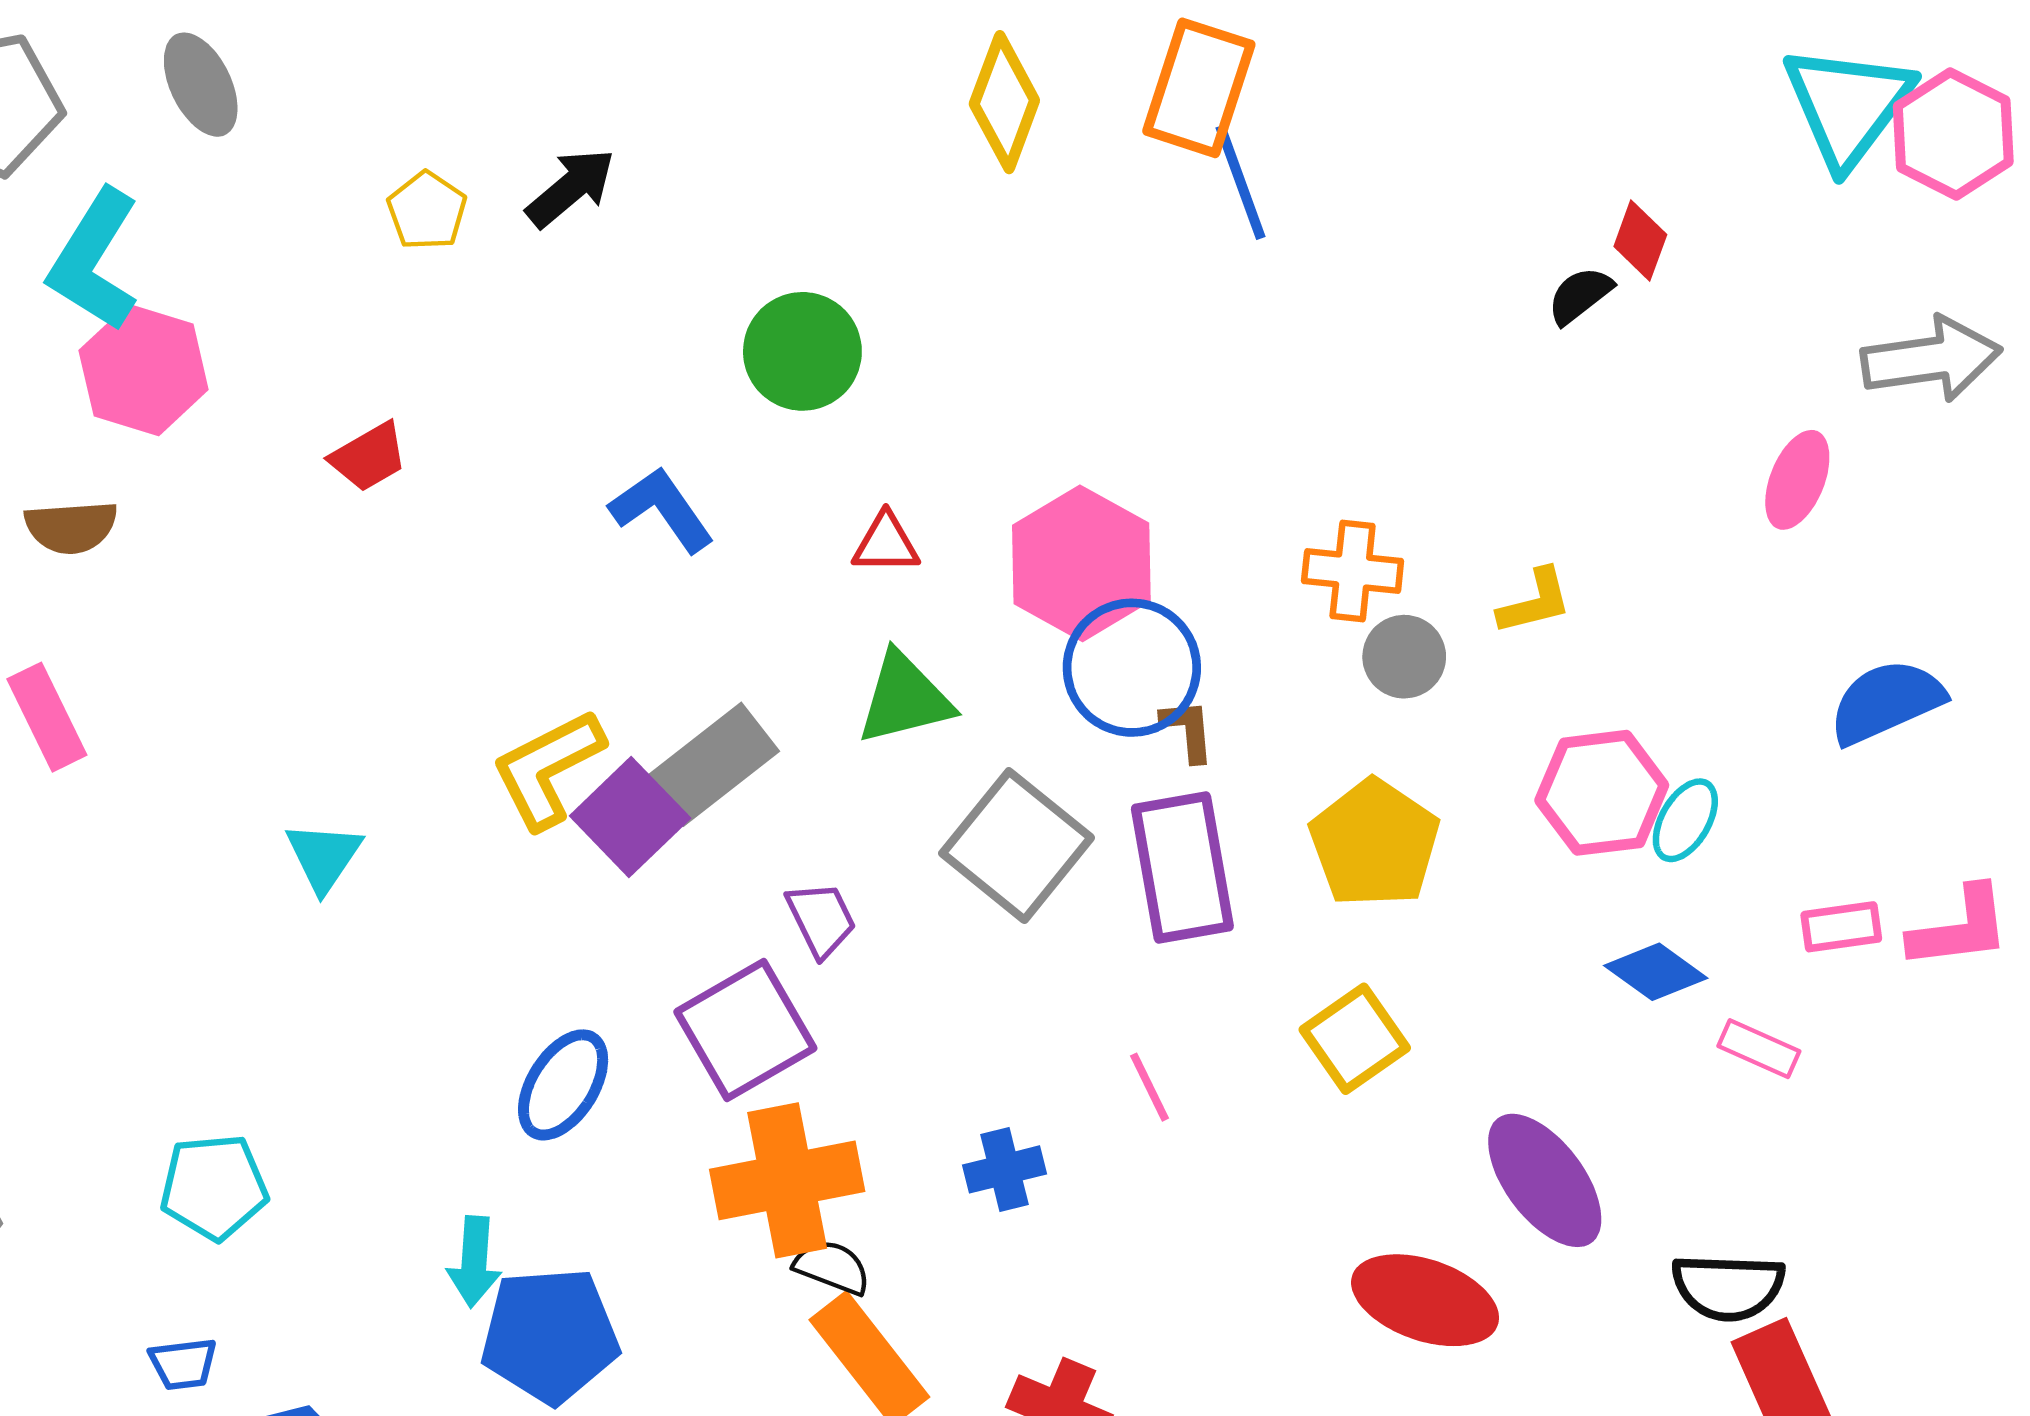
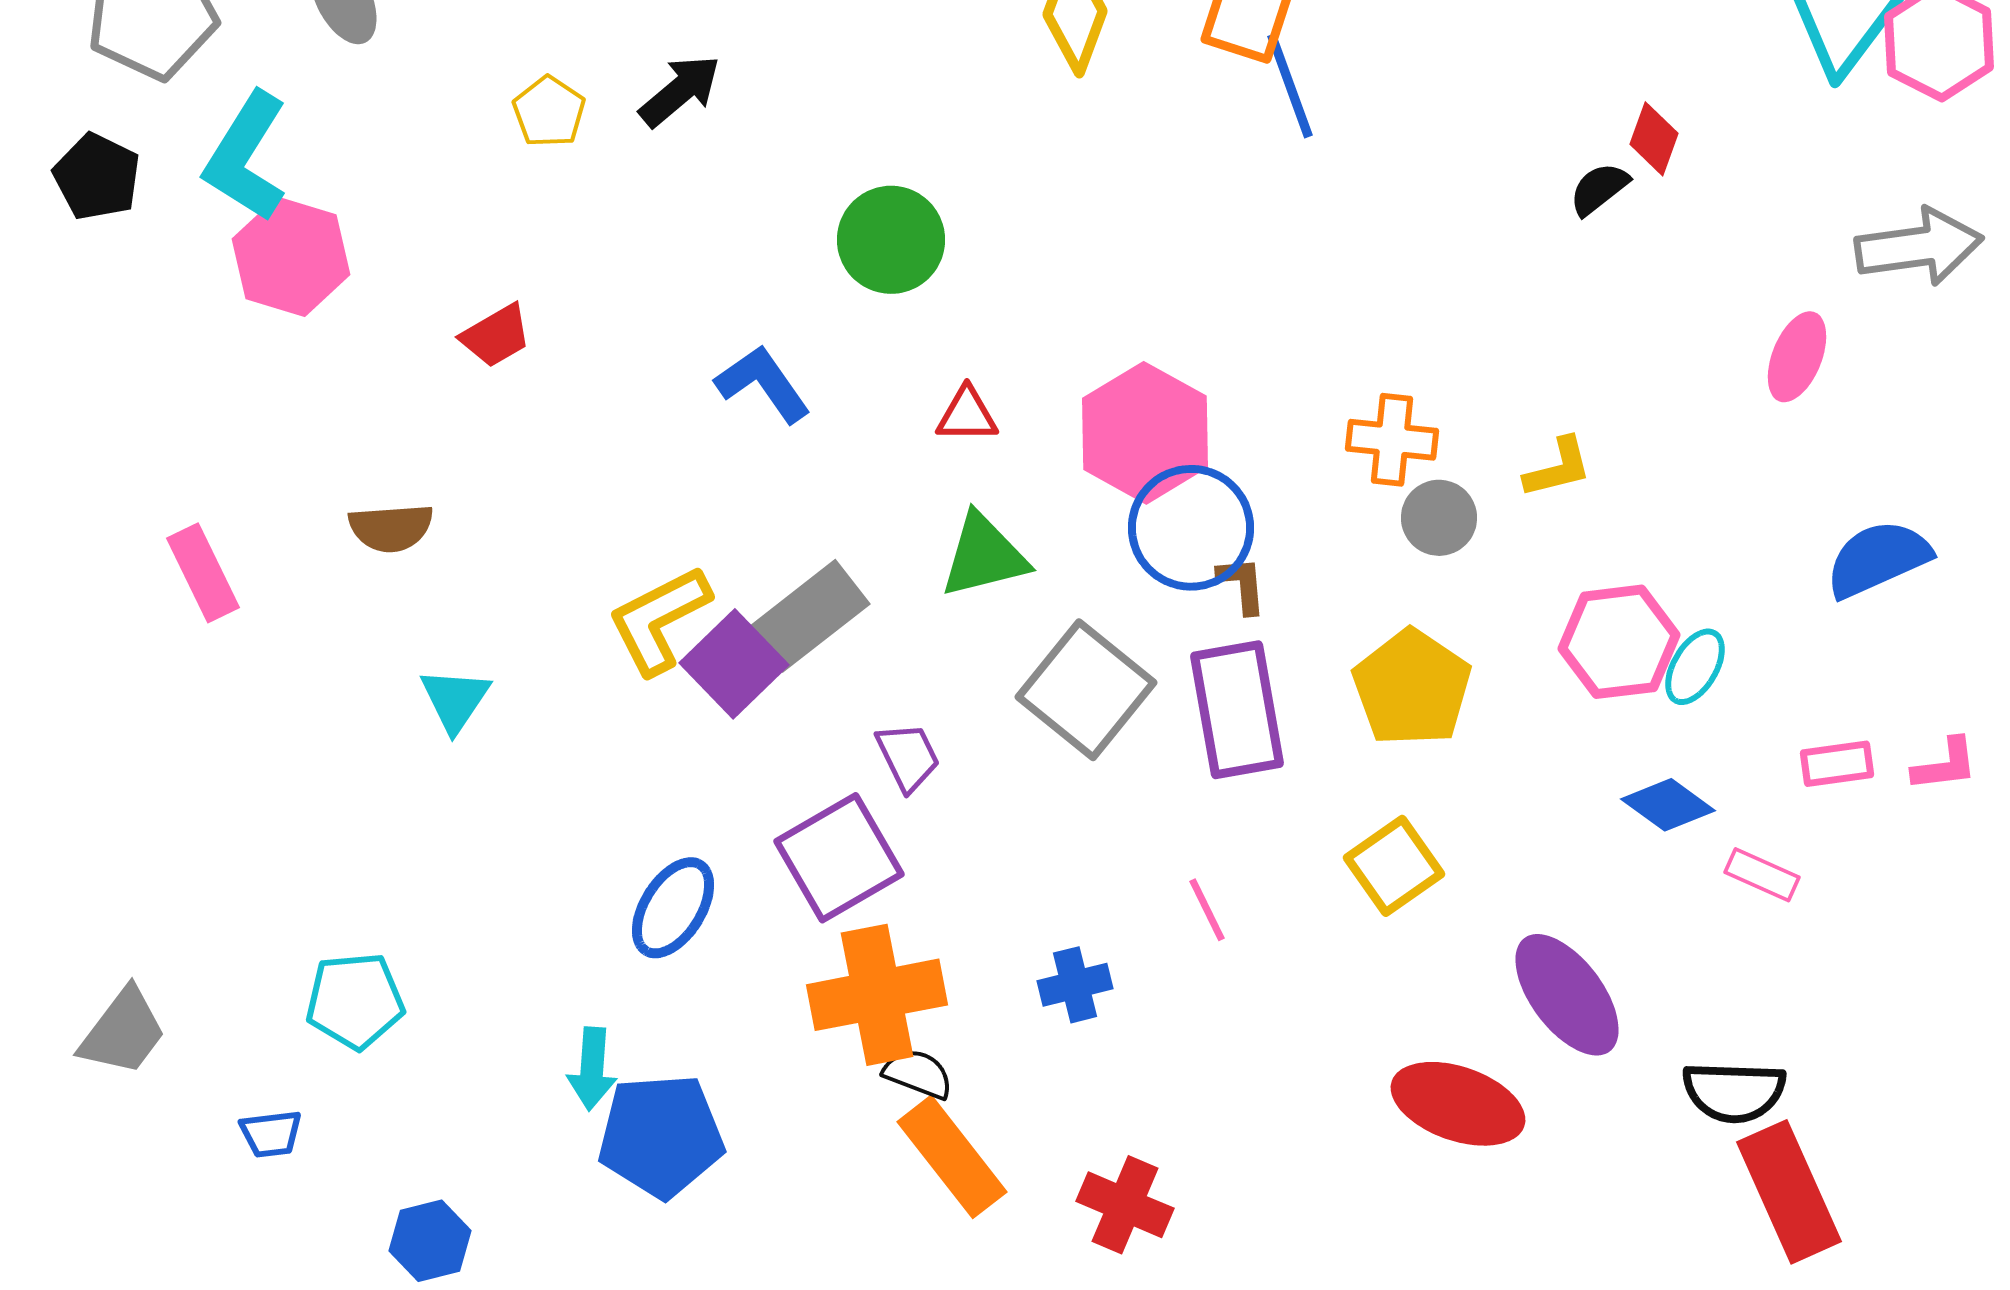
brown semicircle: (71, 527) -> (391, 528), moved
pink L-shape: (1960, 928) -> (1945, 765), size x0.7
blue trapezoid: (183, 1364) -> (271, 1134), moved

